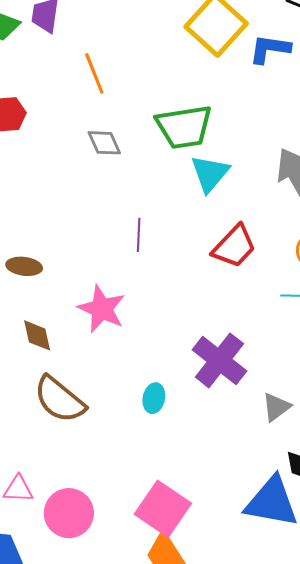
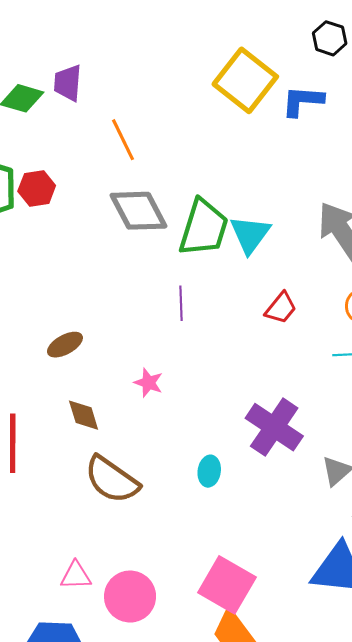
green trapezoid: (184, 127) -> (204, 228), moved, turned -60
gray diamond: (104, 143) -> (138, 211), size x1.6
red trapezoid: (234, 246) -> (281, 308), size x0.7
brown ellipse: (24, 266) -> (65, 345), turned -32
pink star: (102, 309) -> (149, 383), size x0.6

